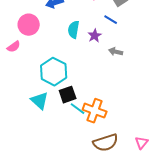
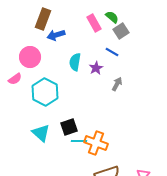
gray arrow: (116, 52) -> (117, 84), turned 104
cyan hexagon: (54, 72) -> (45, 92), moved
cyan line: (78, 109) -> (79, 141), turned -35

